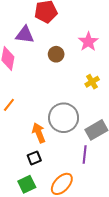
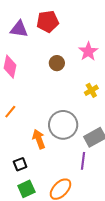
purple triangle: (25, 35) -> (19, 29), moved
black square: (34, 158) -> (20, 164), moved

